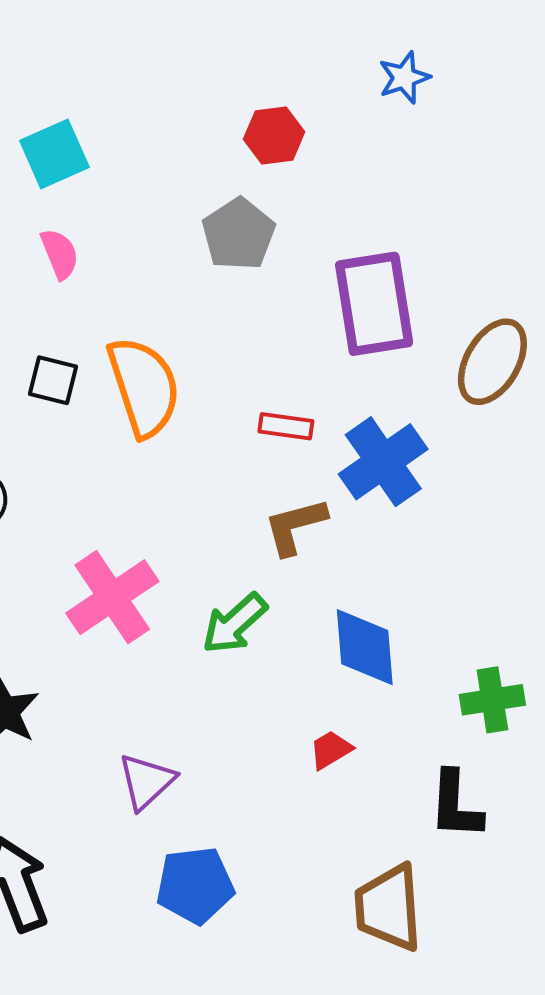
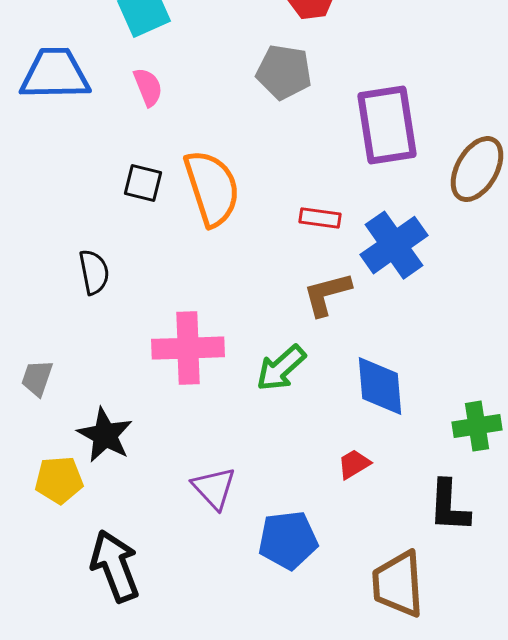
gray pentagon: (239, 234) -> (284, 72), turned -30
pink cross: (112, 597) -> (188, 348), turned 32
purple triangle: (146, 781) -> (214, 488), turned -30
blue pentagon: (195, 885) -> (288, 540), moved

